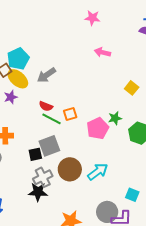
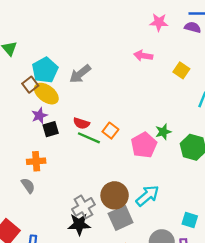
pink star: (92, 18) -> (159, 22), moved
gray arrow: (46, 75) -> (80, 74), moved
yellow square: (132, 88) -> (181, 70), moved
orange square: (70, 114) -> (110, 131), turned -32
gray square: (49, 146) -> (121, 218), moved
black square: (35, 154) -> (51, 129), moved

